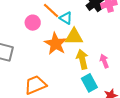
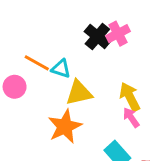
orange star: (55, 44) -> (65, 126), moved, turned 30
yellow arrow: (82, 59) -> (130, 97), moved

